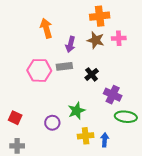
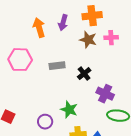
purple arrow: (70, 44) -> (63, 23), moved
pink hexagon: (39, 70) -> (20, 60), moved
green star: (76, 111) -> (69, 110), turned -30

